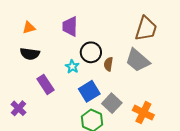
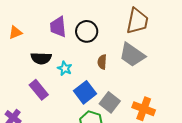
black circle: (91, 52) -> (87, 31), moved
black semicircle: (30, 54) -> (41, 58), moved

